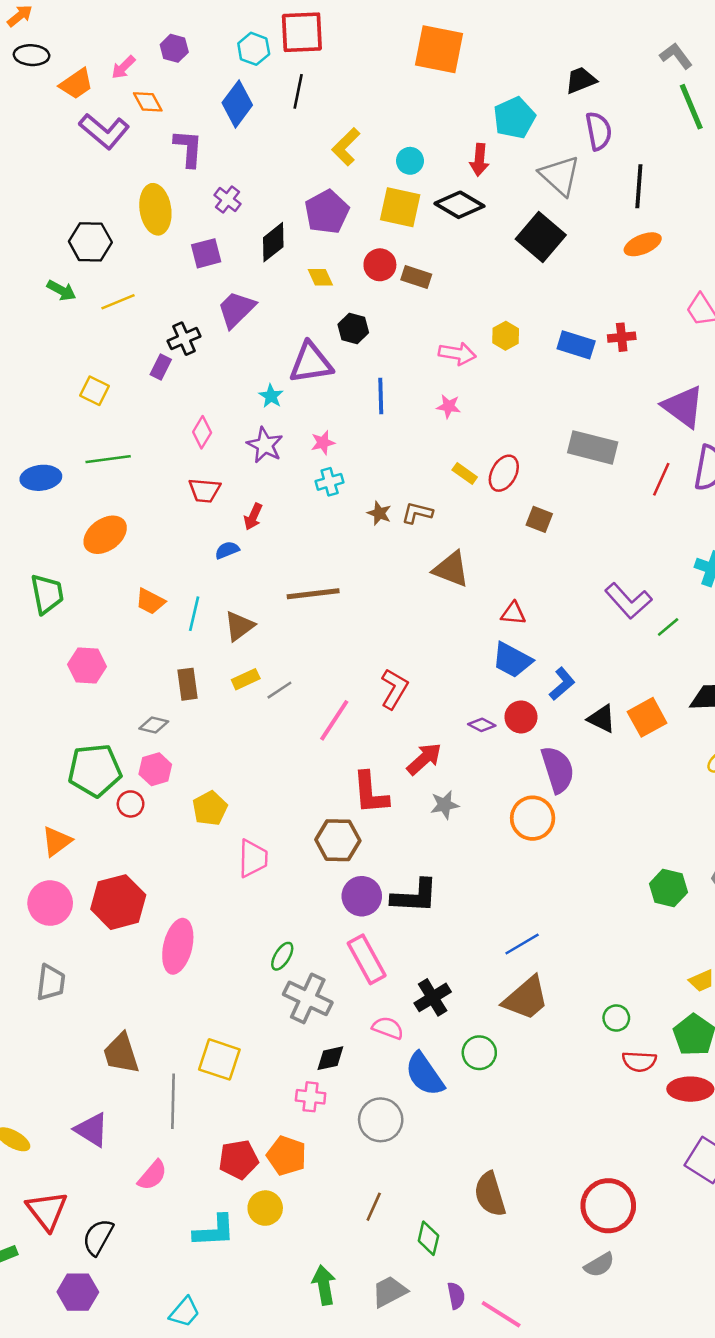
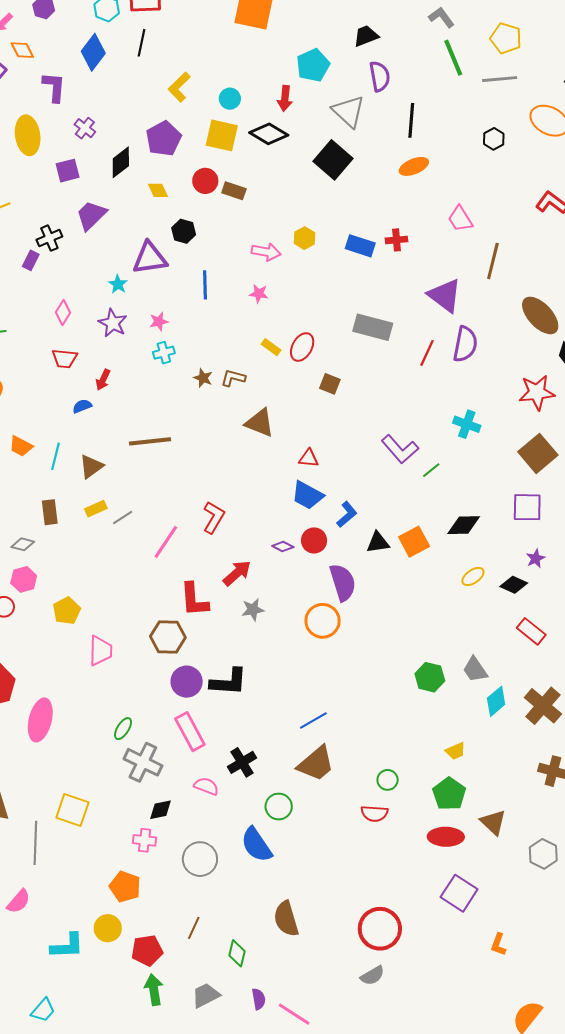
black triangle: (602, 719) -> (378, 542), turned -35
red semicircle: (639, 1061) -> (374, 814), moved
blue semicircle: (425, 1074) -> (256, 845), moved
red pentagon: (239, 1160) -> (147, 950), moved

